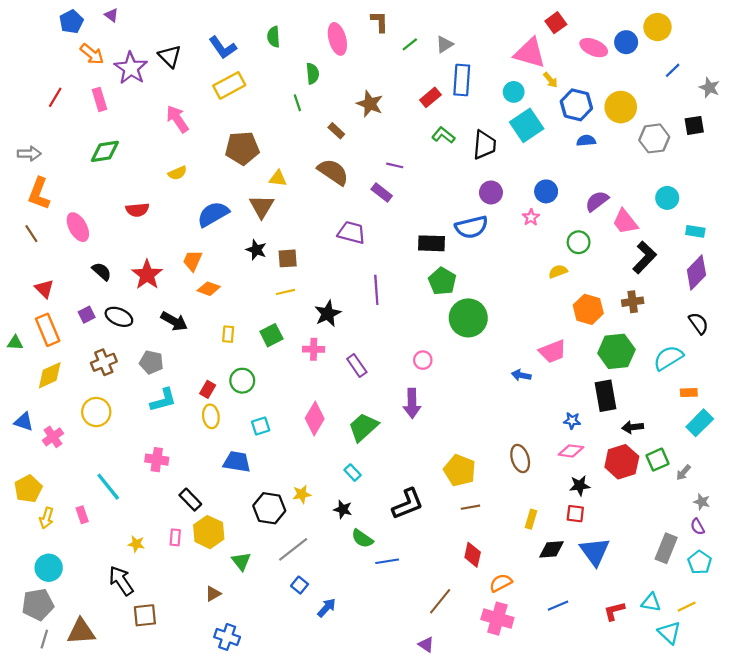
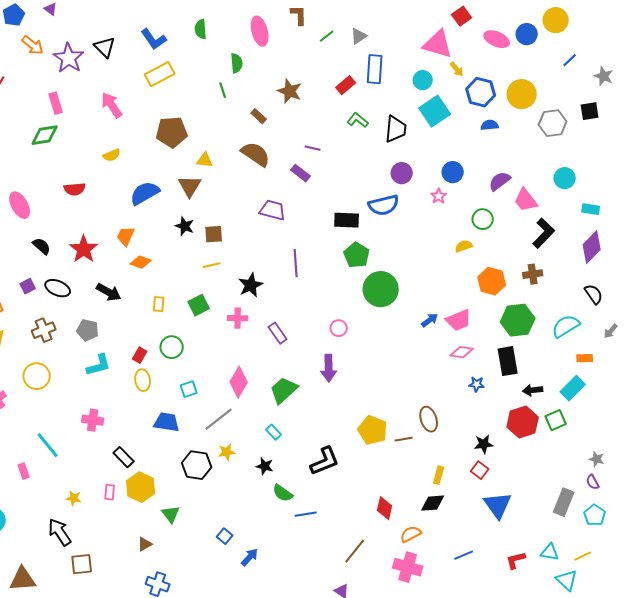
pink rectangle: (99, 99) -> (56, 103), moved
blue arrow: (521, 375) -> (430, 320), moved, turned 132
cyan rectangle: (700, 423) -> (573, 388), moved
pink diamond: (571, 451) -> (462, 352), moved
gray arrow: (683, 473) -> (611, 331), moved
brown line: (470, 507) -> (404, 439), moved
red square: (575, 514) -> (480, 470), turned 30
gray line: (293, 549) -> (219, 419), moved
black diamond: (552, 549) -> (433, 503), moved

